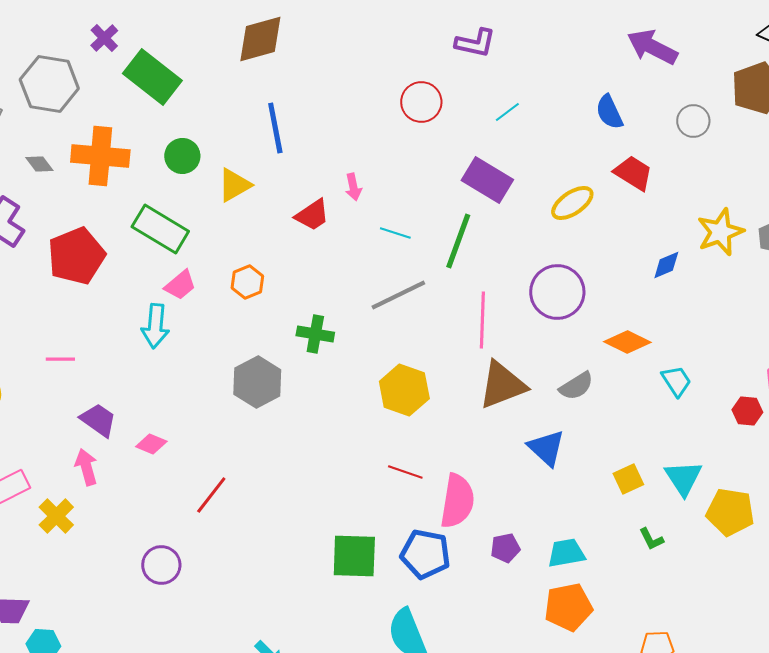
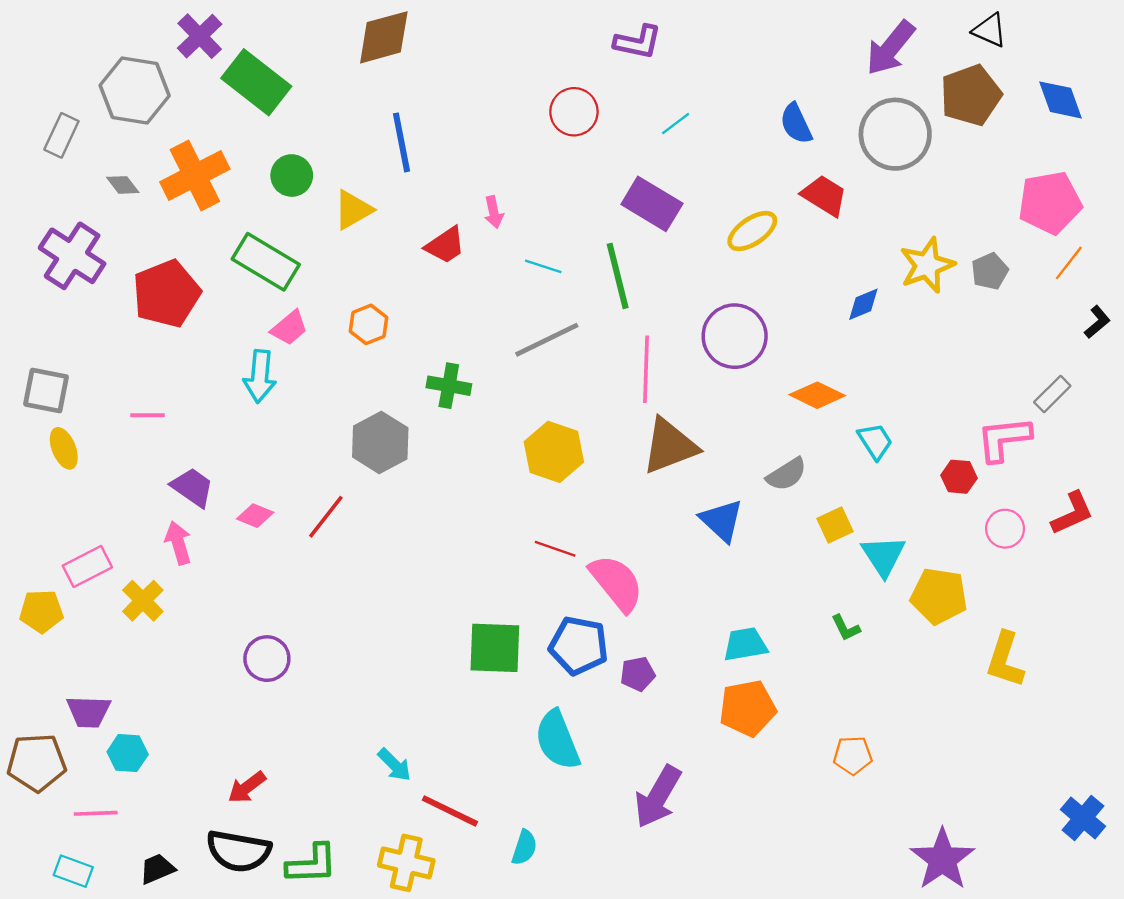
purple cross: (104, 38) -> (200, 36), size x1.4
purple arrow: (652, 47) -> (890, 48), moved, turned -78
gray circle: (693, 121) -> (895, 134), size x1.8
orange cross: (100, 156) -> (195, 176), turned -32
green line: (458, 241) -> (618, 276), turned -34
gray semicircle: (576, 386) -> (787, 474), moved
yellow square: (628, 479) -> (835, 525), moved
red line: (211, 495) -> (326, 517), moved
pink semicircle: (457, 501) -> (616, 583), turned -48
purple pentagon: (505, 548) -> (638, 674), moved

